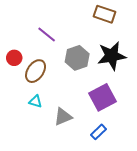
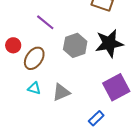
purple square: (103, 97) -> (116, 87), moved
gray triangle: (63, 117) -> (61, 92), moved

